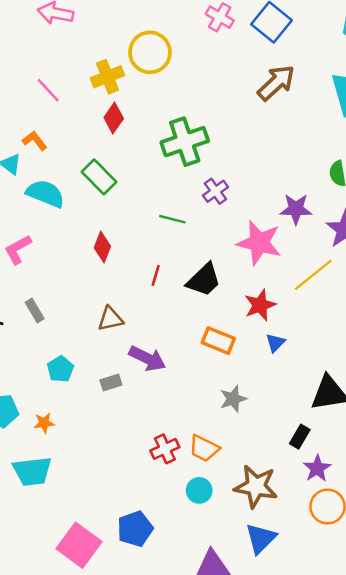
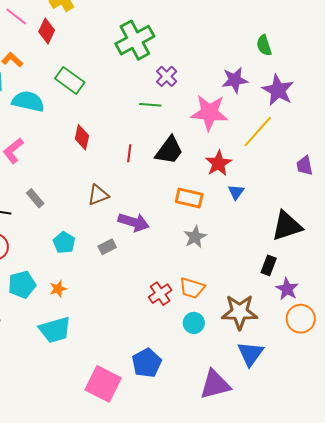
red diamond: (114, 118) -> (47, 31), moved
green line: (172, 219) -> (150, 105), moved
gray star: (233, 399) -> (195, 237), moved

